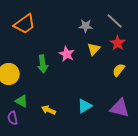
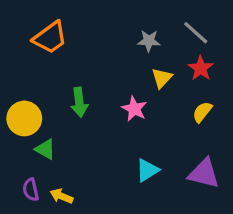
pink star: (67, 54) -> (134, 109), moved
green triangle: (22, 101) -> (45, 149), moved
yellow arrow: (49, 110) -> (61, 196), moved

